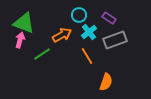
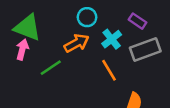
cyan circle: (79, 15) -> (87, 17), moved

